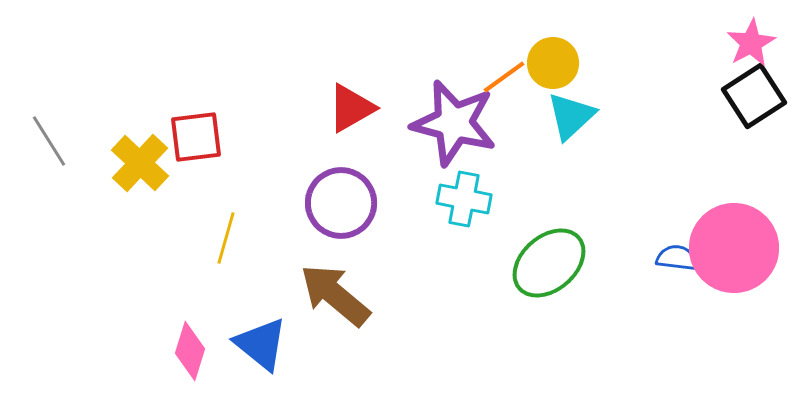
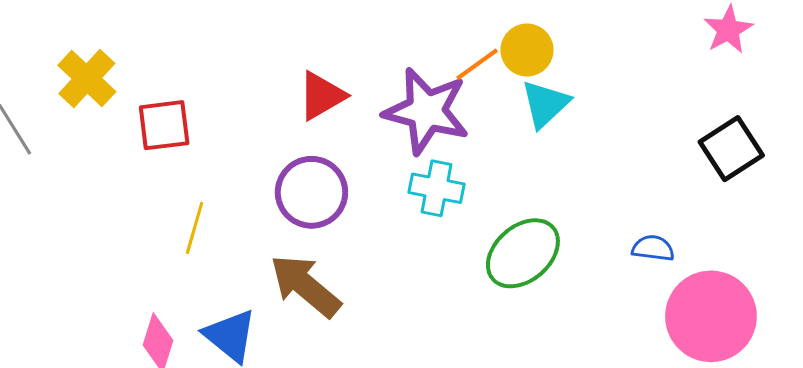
black square: (754, 96) -> (731, 149), moved
yellow cross: (140, 163) -> (87, 78), moved
pink circle: (734, 248) -> (711, 316), moved

